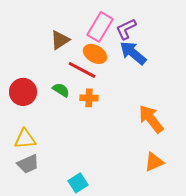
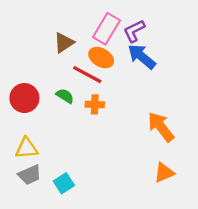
cyan square: (78, 183) -> (64, 183), moved

